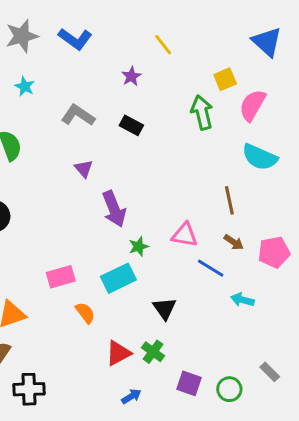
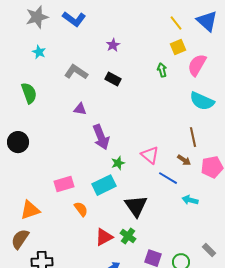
yellow line: (163, 45) -> (176, 23), moved
green arrow: (202, 112) -> (162, 70), size x0.6
purple triangle: (84, 169) -> (80, 109), turned -40
brown line: (229, 200) -> (193, 137), moved
pink triangle: (185, 235) -> (150, 155), turned 30
black triangle: (165, 308) -> (136, 206), size x1.4

